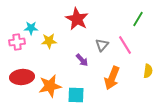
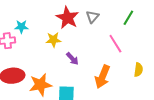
yellow star: (49, 41) -> (53, 40), moved
gray triangle: (102, 45) -> (92, 17), moved

